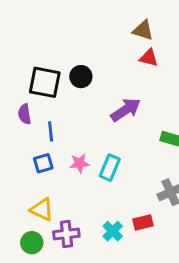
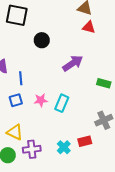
black square: (45, 82) -> (17, 15), moved

